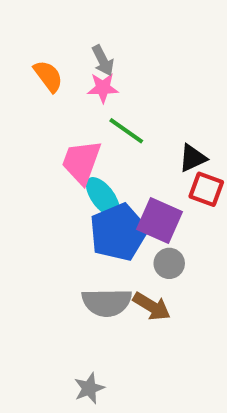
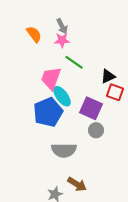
blue pentagon: (118, 232) -> (48, 112), moved
brown arrow: (152, 306) -> (77, 184), moved

